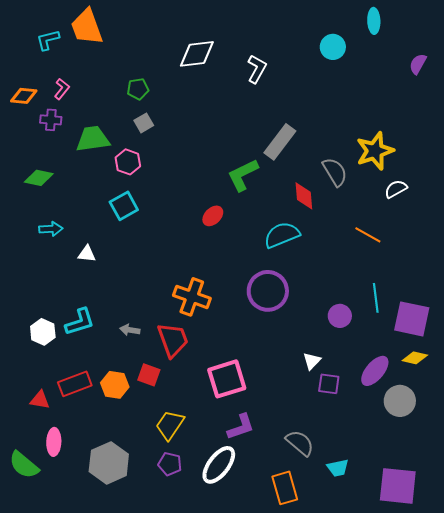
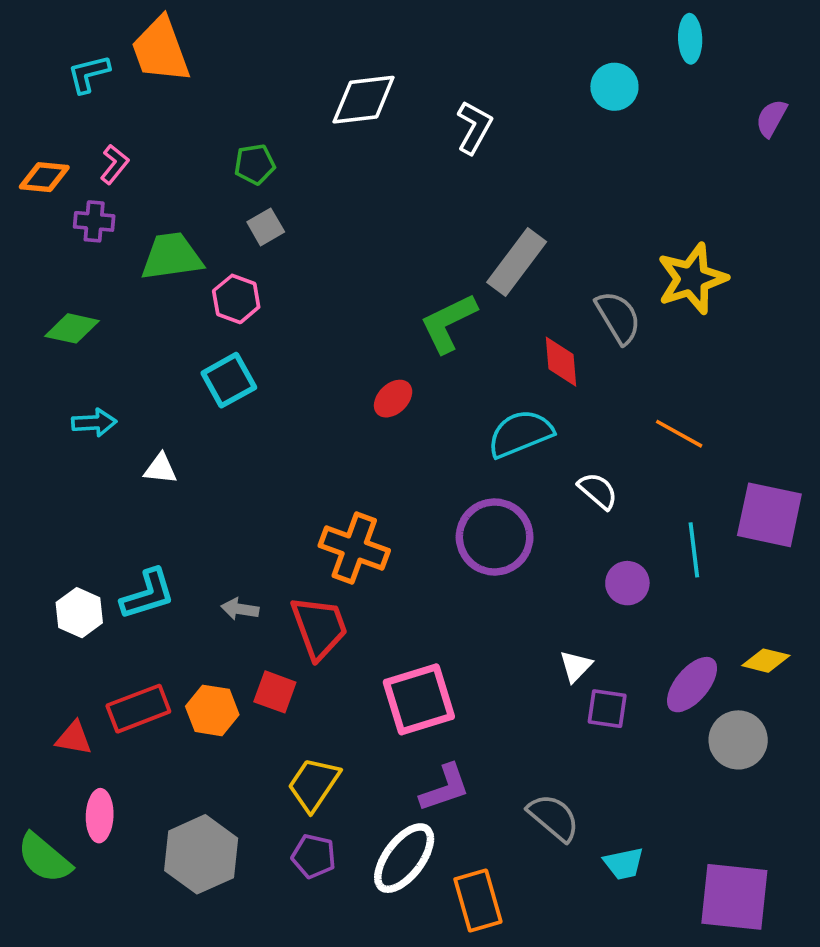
white semicircle: (396, 189) -> (598, 491), moved, turned 70
purple square: (412, 319) -> (769, 515), moved
orange rectangle: (285, 488) -> (478, 901), moved

